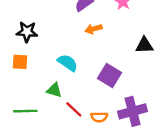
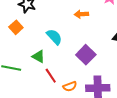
orange square: (20, 62) -> (16, 27), turned 32
orange semicircle: (99, 117) -> (70, 86), turned -32

